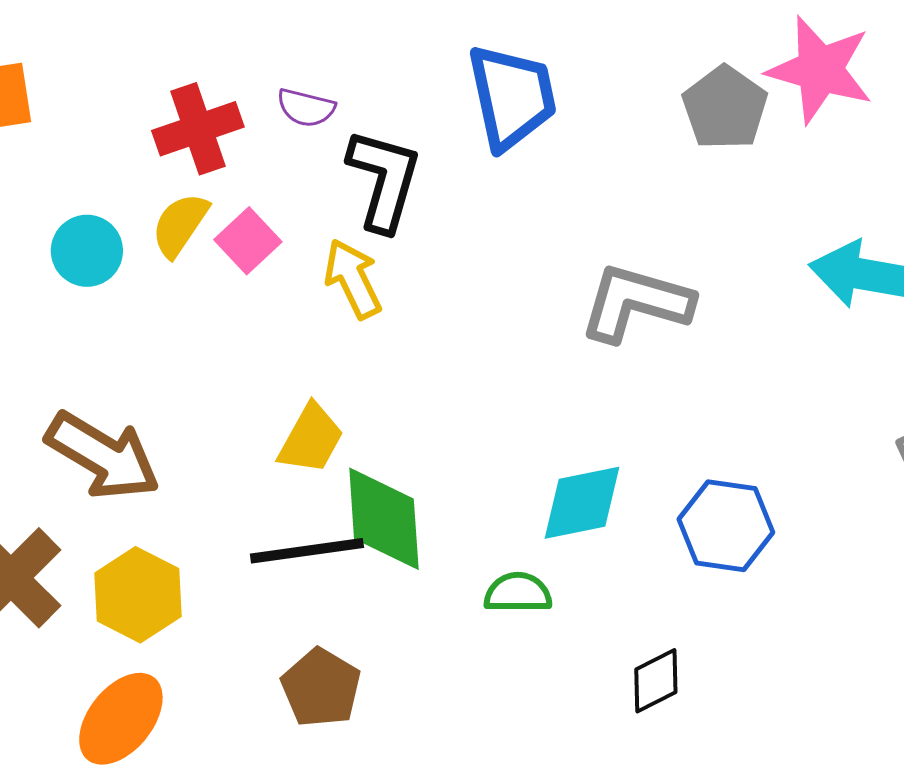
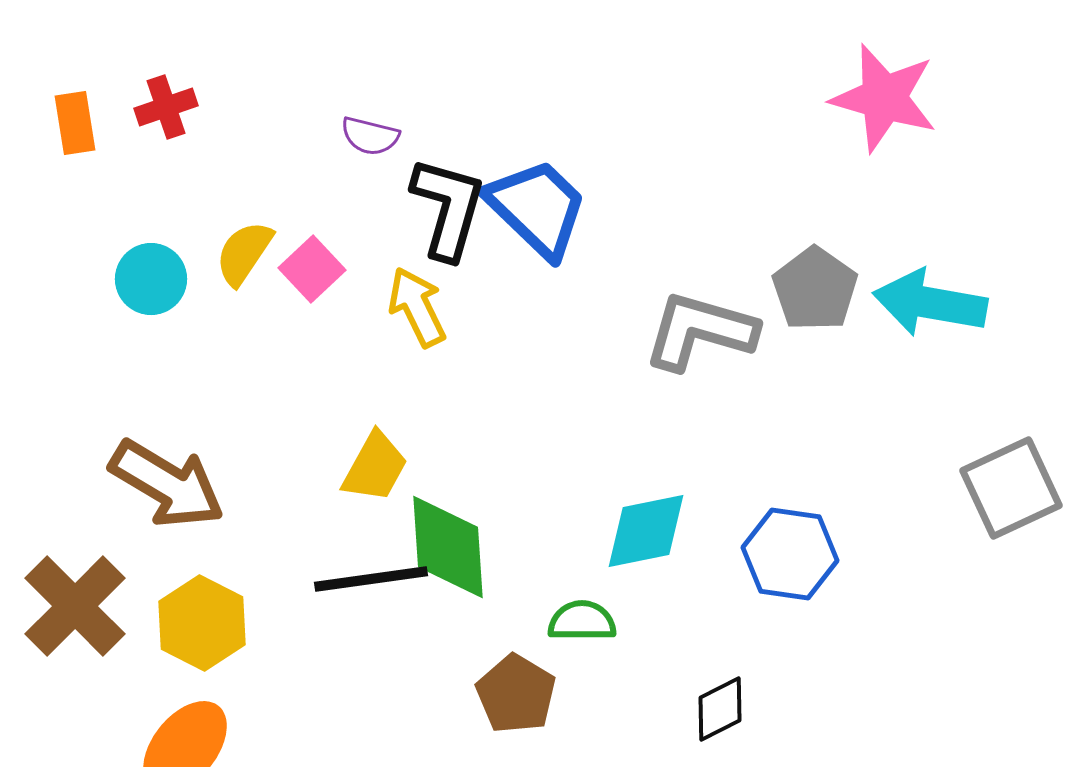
blue trapezoid: (512, 97) -> (537, 208), moved, turned -34
gray pentagon: (725, 108) -> (815, 289), moved
red cross: (198, 129) -> (166, 107), moved, size x0.7
brown pentagon: (321, 688) -> (516, 694), moved

